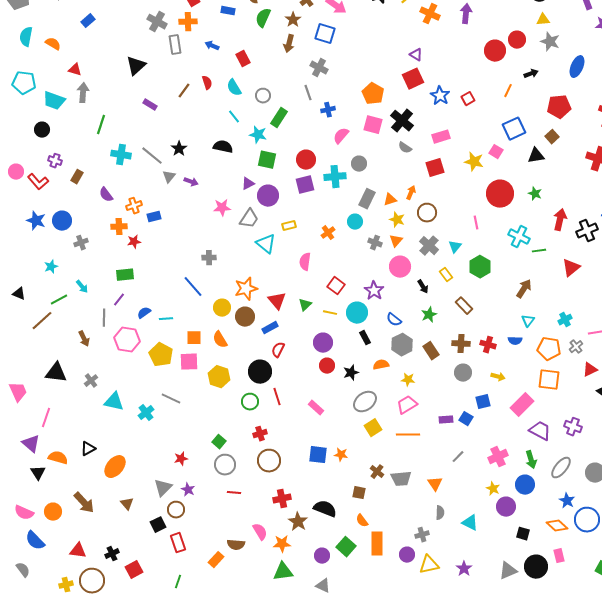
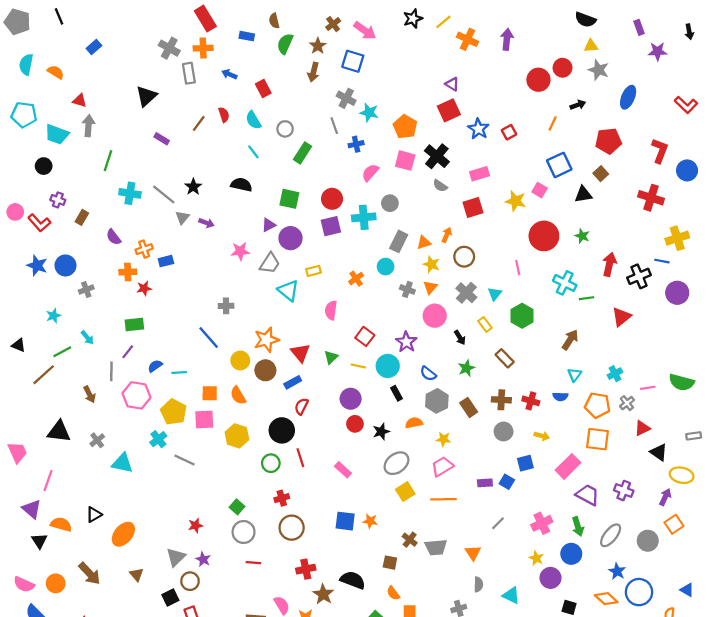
cyan star: (258, 135) -> (369, 113), moved
cyan cross: (146, 413) -> (158, 439), moved

